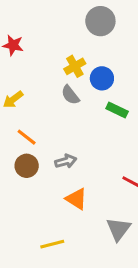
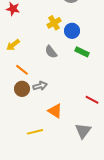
gray semicircle: (70, 95) -> (51, 52), moved
gray arrow: (66, 161) -> (40, 86), moved
yellow line: (52, 244) -> (35, 132), moved

